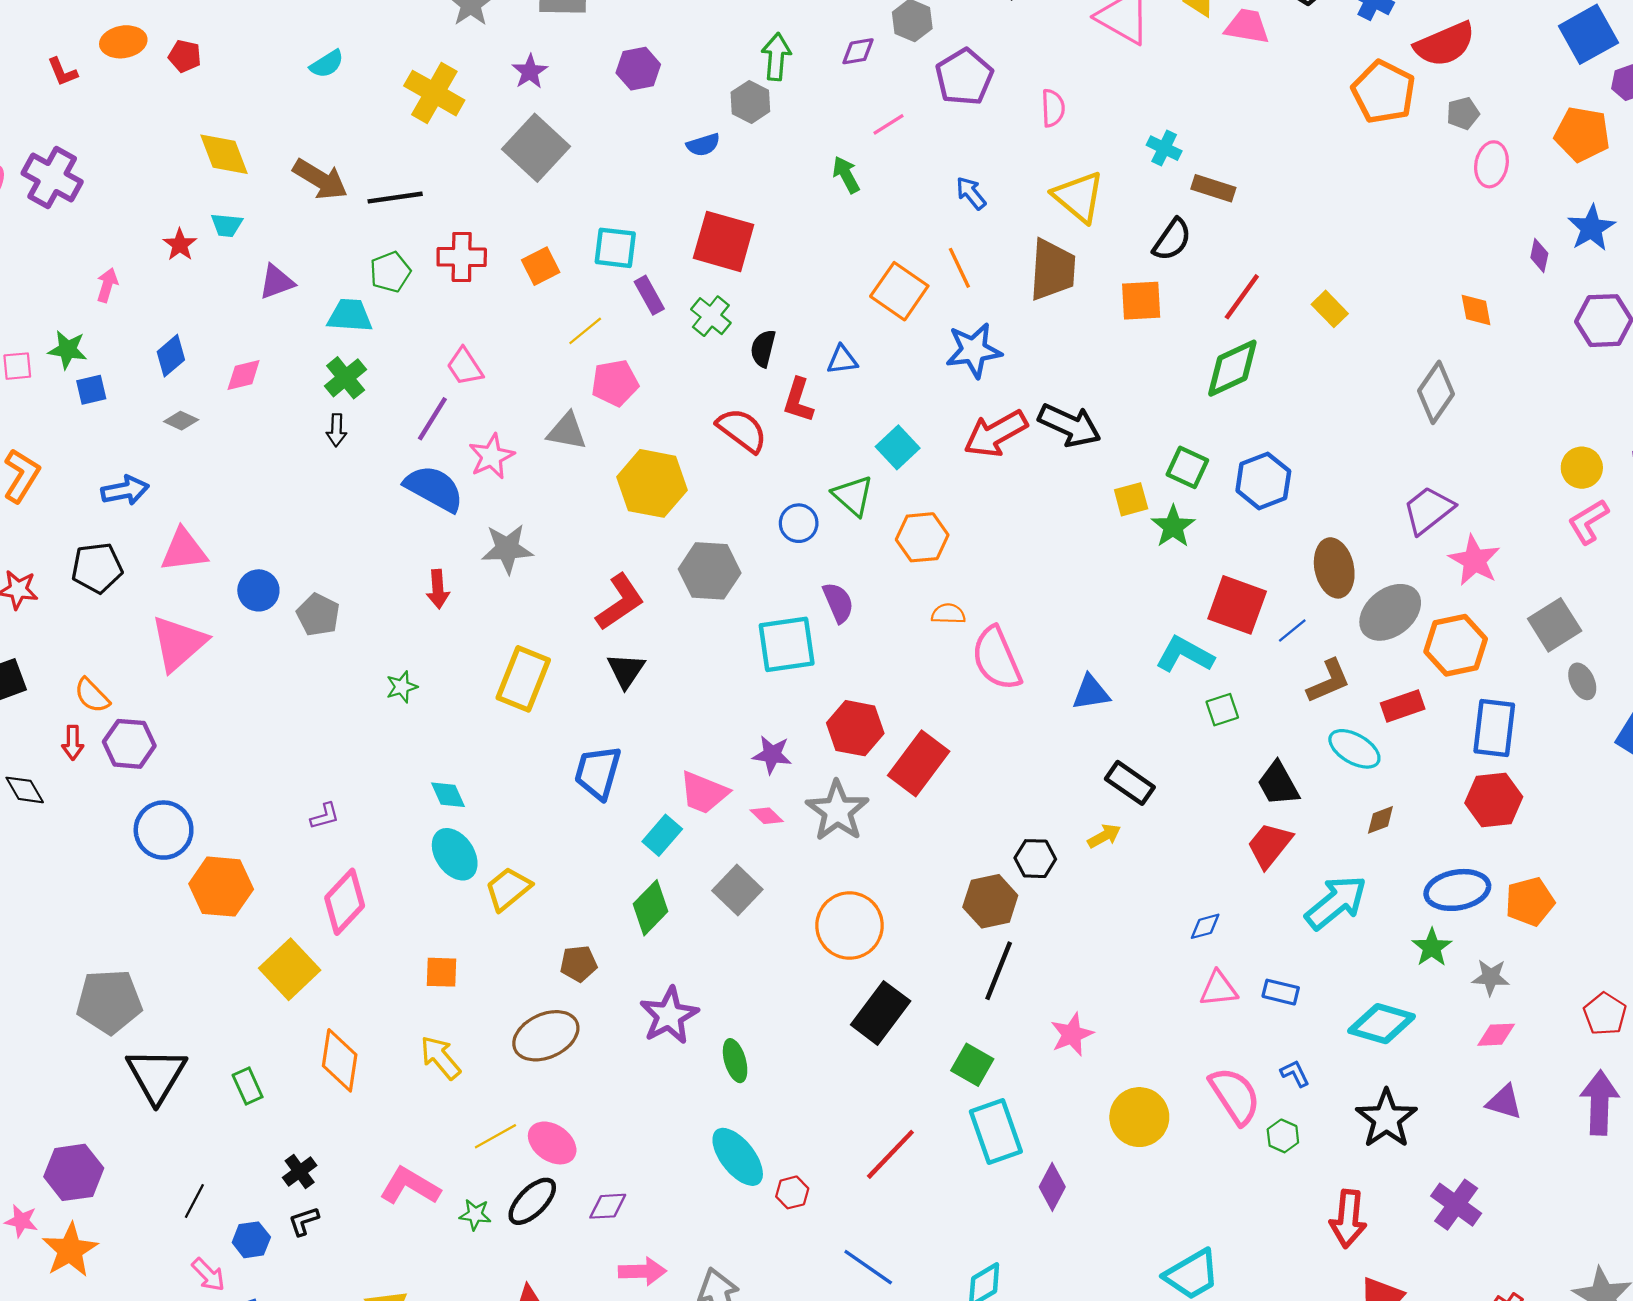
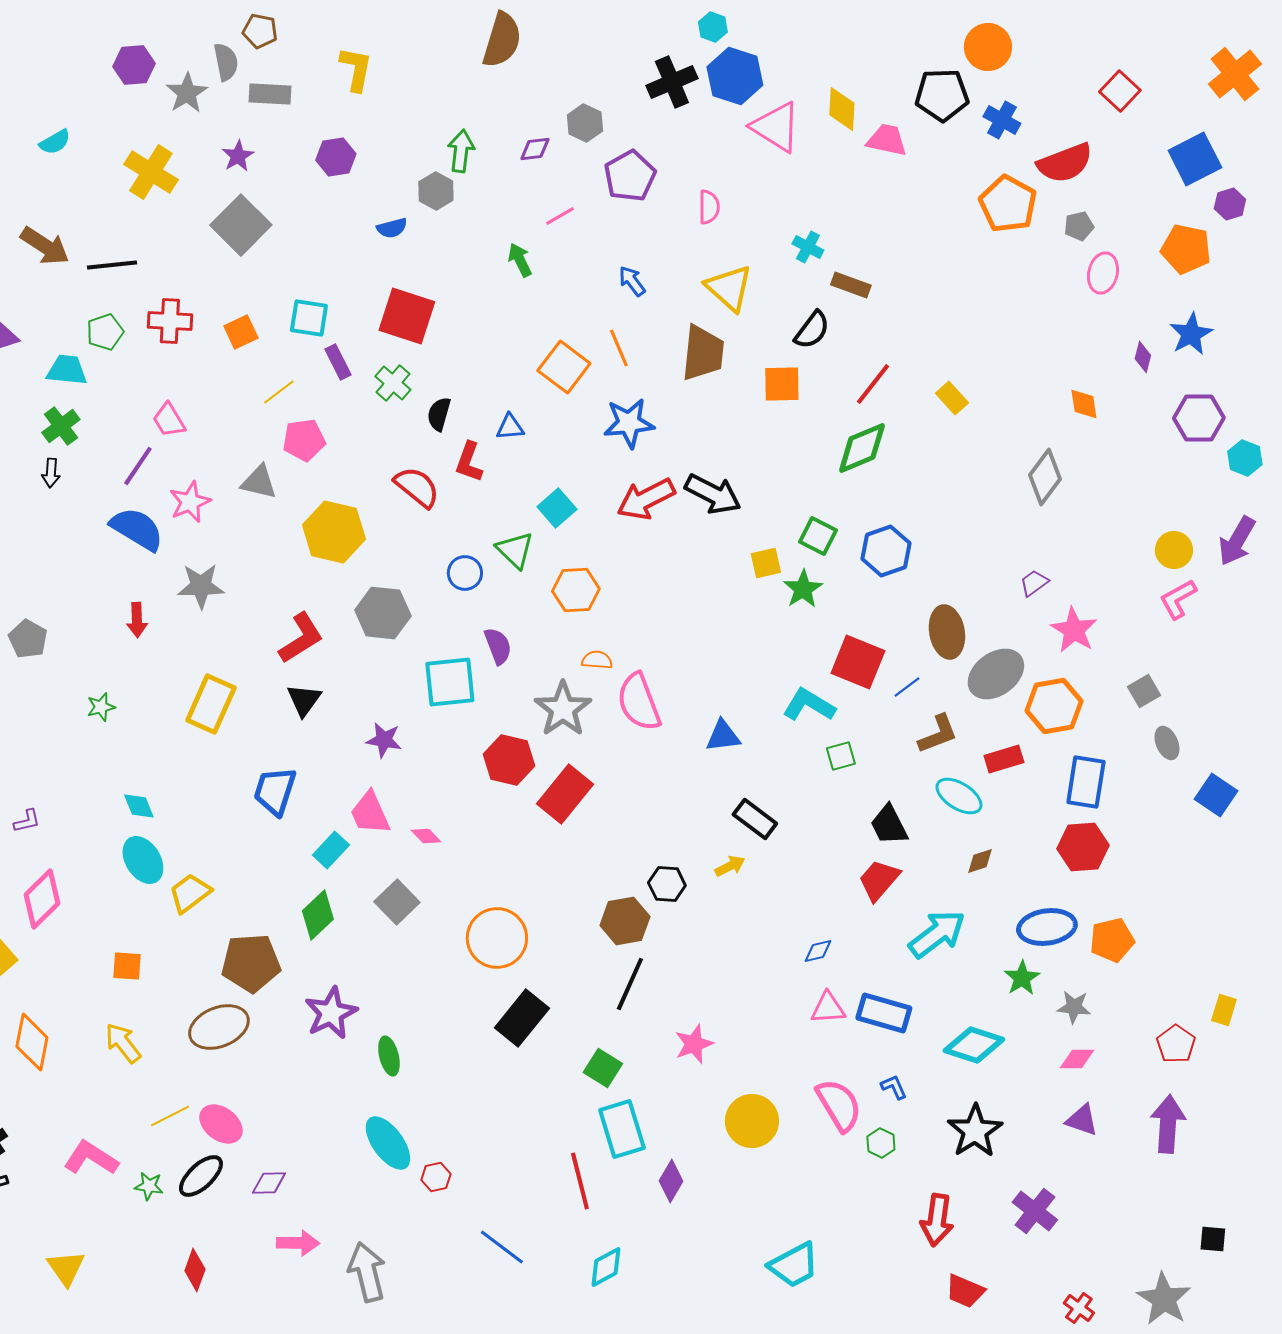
purple trapezoid: (1428, 510) -> (1034, 583), size x0.6
gray square: (1555, 625) -> (1144, 691), size x0.7
purple star: (772, 755) -> (384, 740), moved
pink trapezoid: (704, 793) -> (370, 813), turned 42
gray star: (837, 811) -> (563, 709), moved
brown pentagon: (579, 964) -> (251, 963), size x1.8
blue rectangle: (1281, 992) -> (884, 1013), size x1.6
red line: (890, 1154) -> (580, 1181), moved, turned -60

